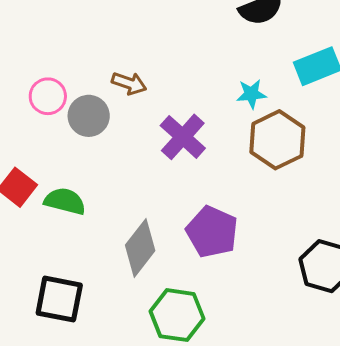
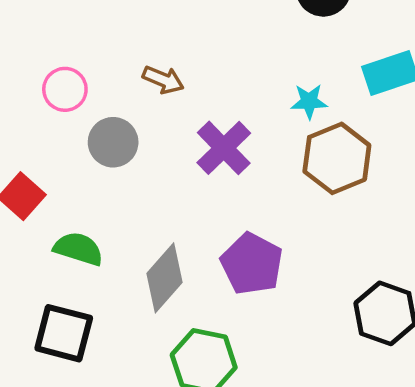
gray circle: (89, 116) -> (113, 142), moved
green semicircle: (65, 201) -> (78, 249), moved

